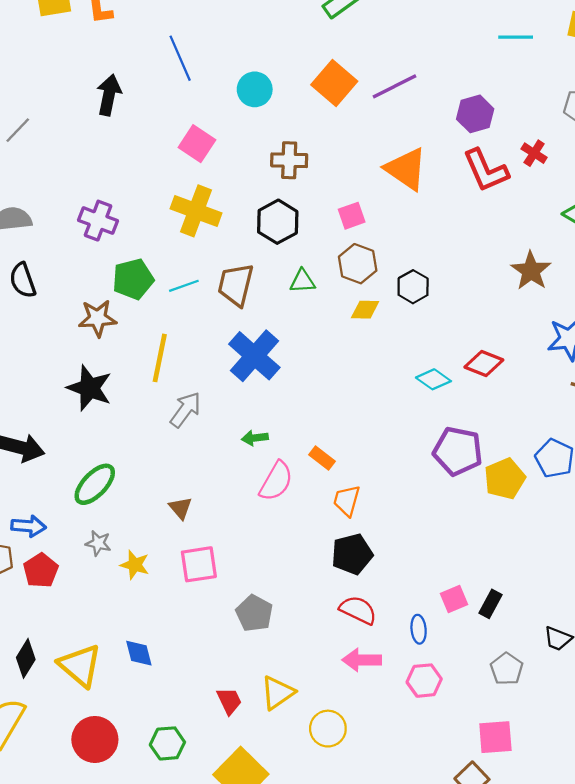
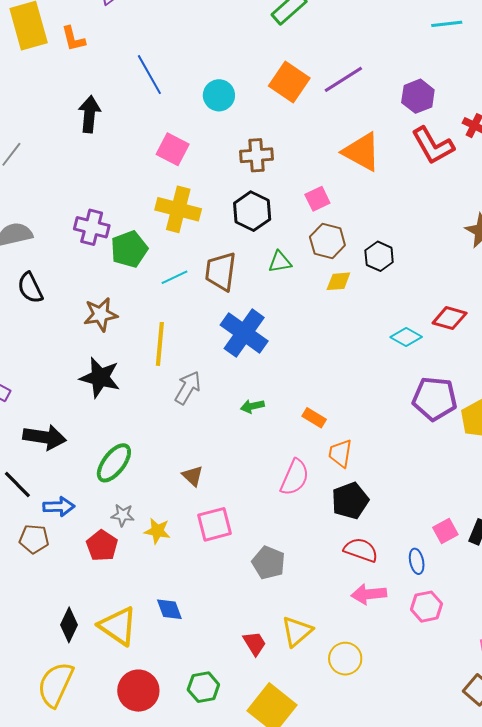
green pentagon: (133, 279) -> (129, 249), moved
pink semicircle: (276, 481) -> (295, 477), moved
red pentagon: (41, 570) -> (102, 546), moved

